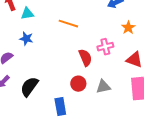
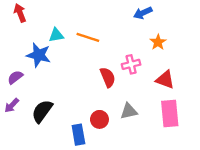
cyan triangle: (27, 14) -> (56, 35), moved
blue star: (26, 39) -> (39, 55), size x1.5
red circle: (78, 84) -> (99, 119), moved

